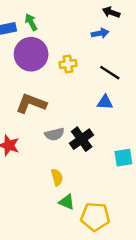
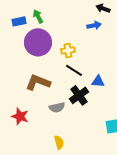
black line: (110, 73) -> (74, 70), moved
black cross: (82, 139) -> (79, 95), moved

